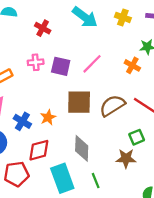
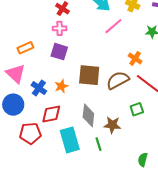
pink cross: (36, 62) -> (60, 28), moved
pink line: (92, 64) -> (113, 26), moved
orange cross: (132, 65) -> (135, 58), moved
purple square: (61, 66) -> (59, 52), moved
brown star: (126, 158) -> (112, 125), moved

